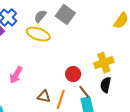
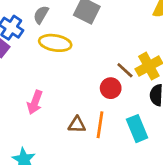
gray semicircle: (40, 16) -> (41, 15), moved
brown line: (84, 92) -> (125, 70), moved

